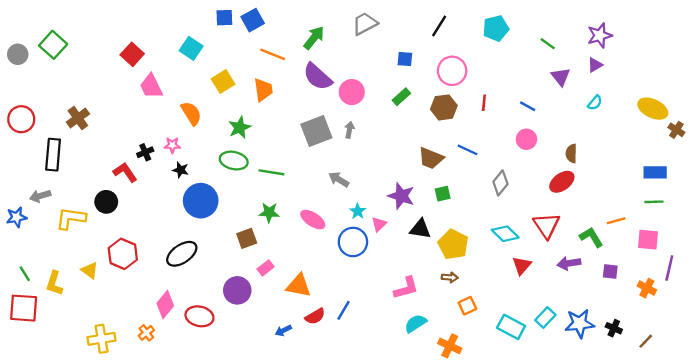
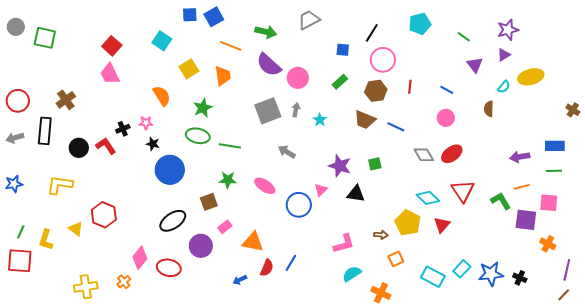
black line: (439, 26) -> (372, 33), moved
green arrow: (314, 38) -> (266, 32), turned 65
green square: (53, 45) -> (45, 38), turned -30
gray circle: (18, 54) -> (16, 27), moved
pink trapezoid: (151, 86) -> (110, 74), moved
yellow ellipse: (653, 109) -> (531, 77), moved, turned -40
brown semicircle: (571, 153) -> (489, 109), moved
brown trapezoid: (431, 158) -> (365, 120), moved
red ellipse: (562, 182) -> (452, 154), moved
gray diamond: (500, 183) -> (424, 155), turned -70
gray arrow: (40, 196) -> (15, 138), moved
black circle: (106, 202) -> (79, 148), moved
cyan star: (358, 211) -> (320, 120), moved
yellow pentagon: (453, 244) -> (408, 223), moved
black ellipse: (182, 254) -> (173, 221), moved
purple arrow: (569, 263) -> (520, 157), moved
purple line: (669, 268) -> (567, 270), moved
purple square: (610, 271) -> (526, 220), moved, size x1.6
green line: (25, 274) -> (21, 232), turned 56
red semicircle: (315, 316) -> (267, 268), turned -36
brown line: (646, 341) -> (564, 295), moved

